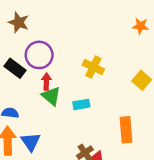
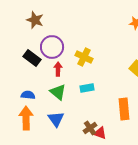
yellow cross: (93, 67) -> (84, 57), moved
green triangle: (51, 96) -> (58, 92), moved
blue triangle: (31, 142) -> (56, 119), moved

